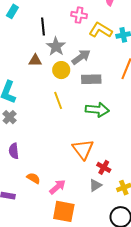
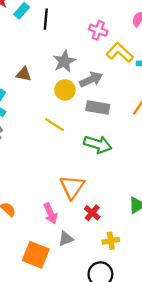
black line: (43, 27) -> (46, 19), moved
brown triangle: (35, 60) -> (24, 74), moved
yellow line: (58, 100) -> (54, 125), turned -48
gray triangle: (95, 185) -> (66, 239), moved
pink arrow: (57, 187) -> (50, 213), moved, turned 96

